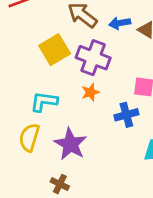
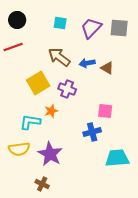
purple cross: (93, 58) -> (67, 89), size x0.7
orange star: (90, 92) -> (51, 111), moved
yellow semicircle: (29, 137) -> (19, 149), turned -115

